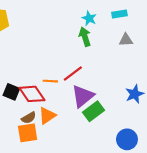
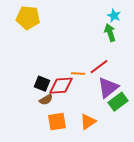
red diamond: (32, 94) -> (61, 86), turned -60
orange triangle: (47, 116) -> (88, 122), moved
brown semicircle: (29, 118) -> (46, 100), moved

